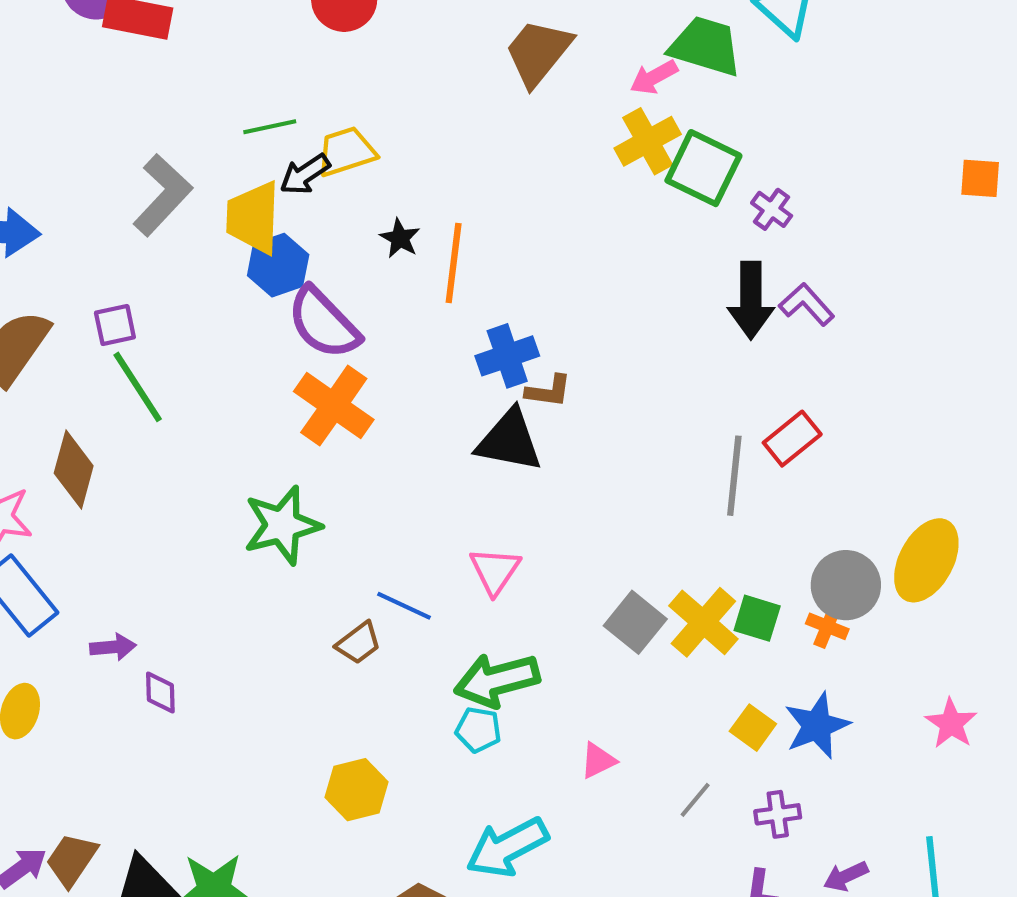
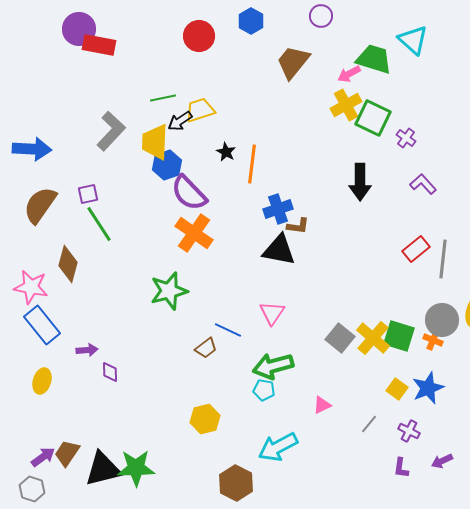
black arrow: (751, 300) -> (360, 182), moved
gray line: (734, 476) -> (443, 259), moved
green square: (757, 618) -> (399, 336), size x1.4
purple cross: (778, 814) -> (409, 431), turned 35

